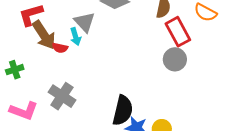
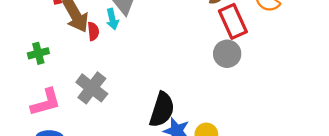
red semicircle: (60, 48) -> (93, 31), turned -112
pink L-shape: (24, 111) -> (46, 102), turned -40

